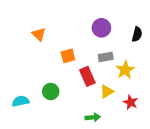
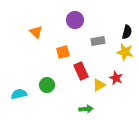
purple circle: (101, 28) -> (75, 20), moved
gray rectangle: (106, 57) -> (98, 41), moved
yellow star: (125, 70) -> (125, 52), moved, turned -30
red star: (131, 102) -> (116, 78), moved

